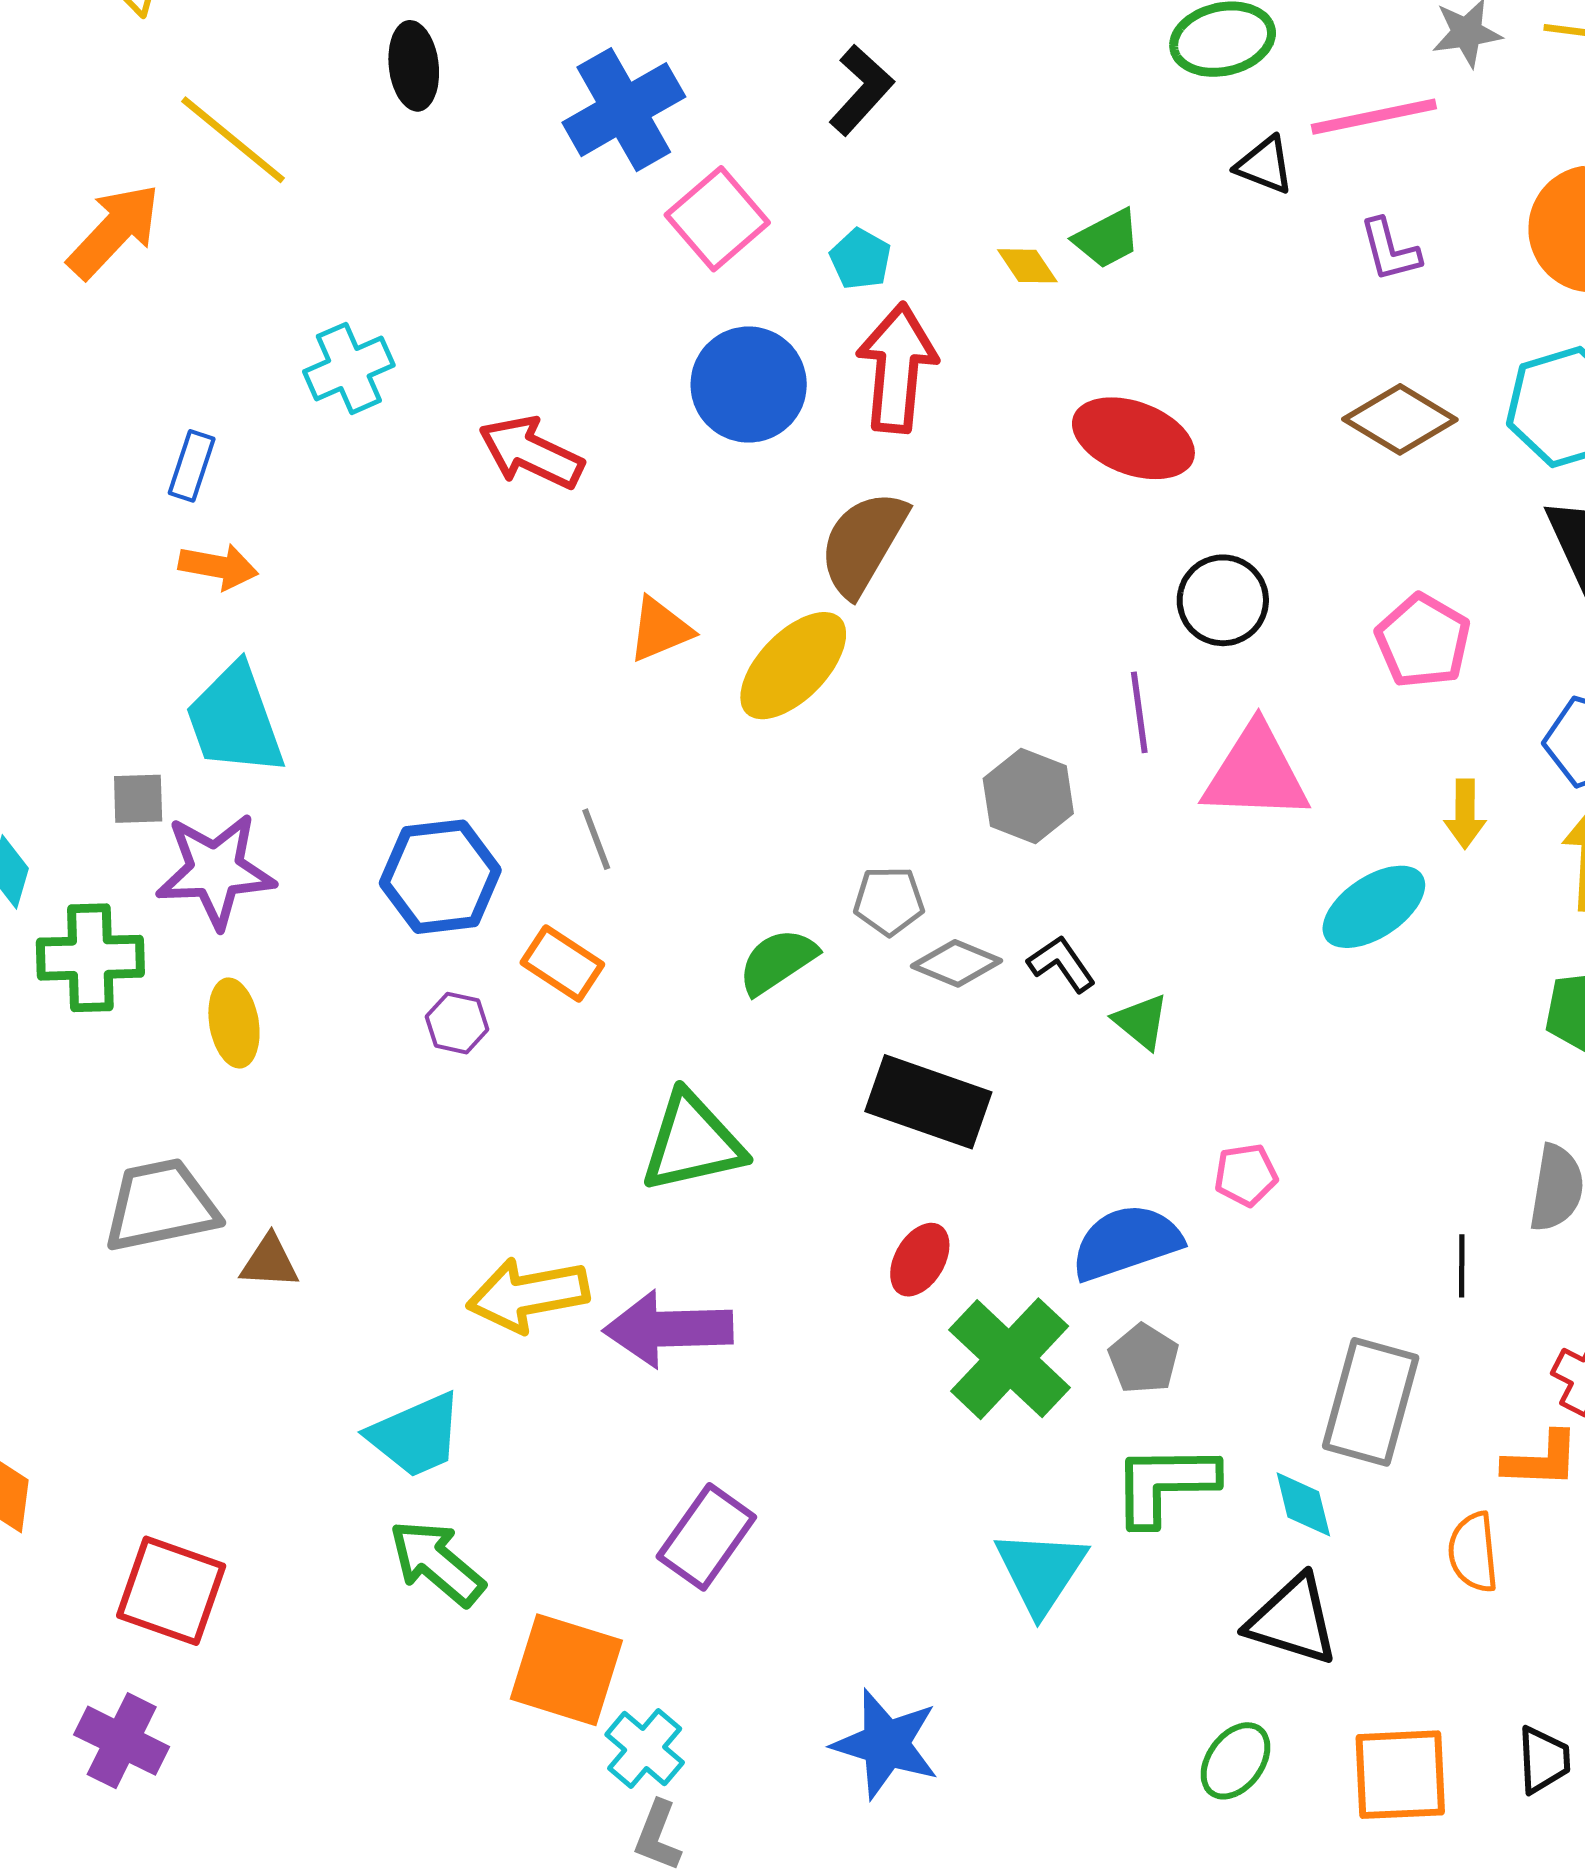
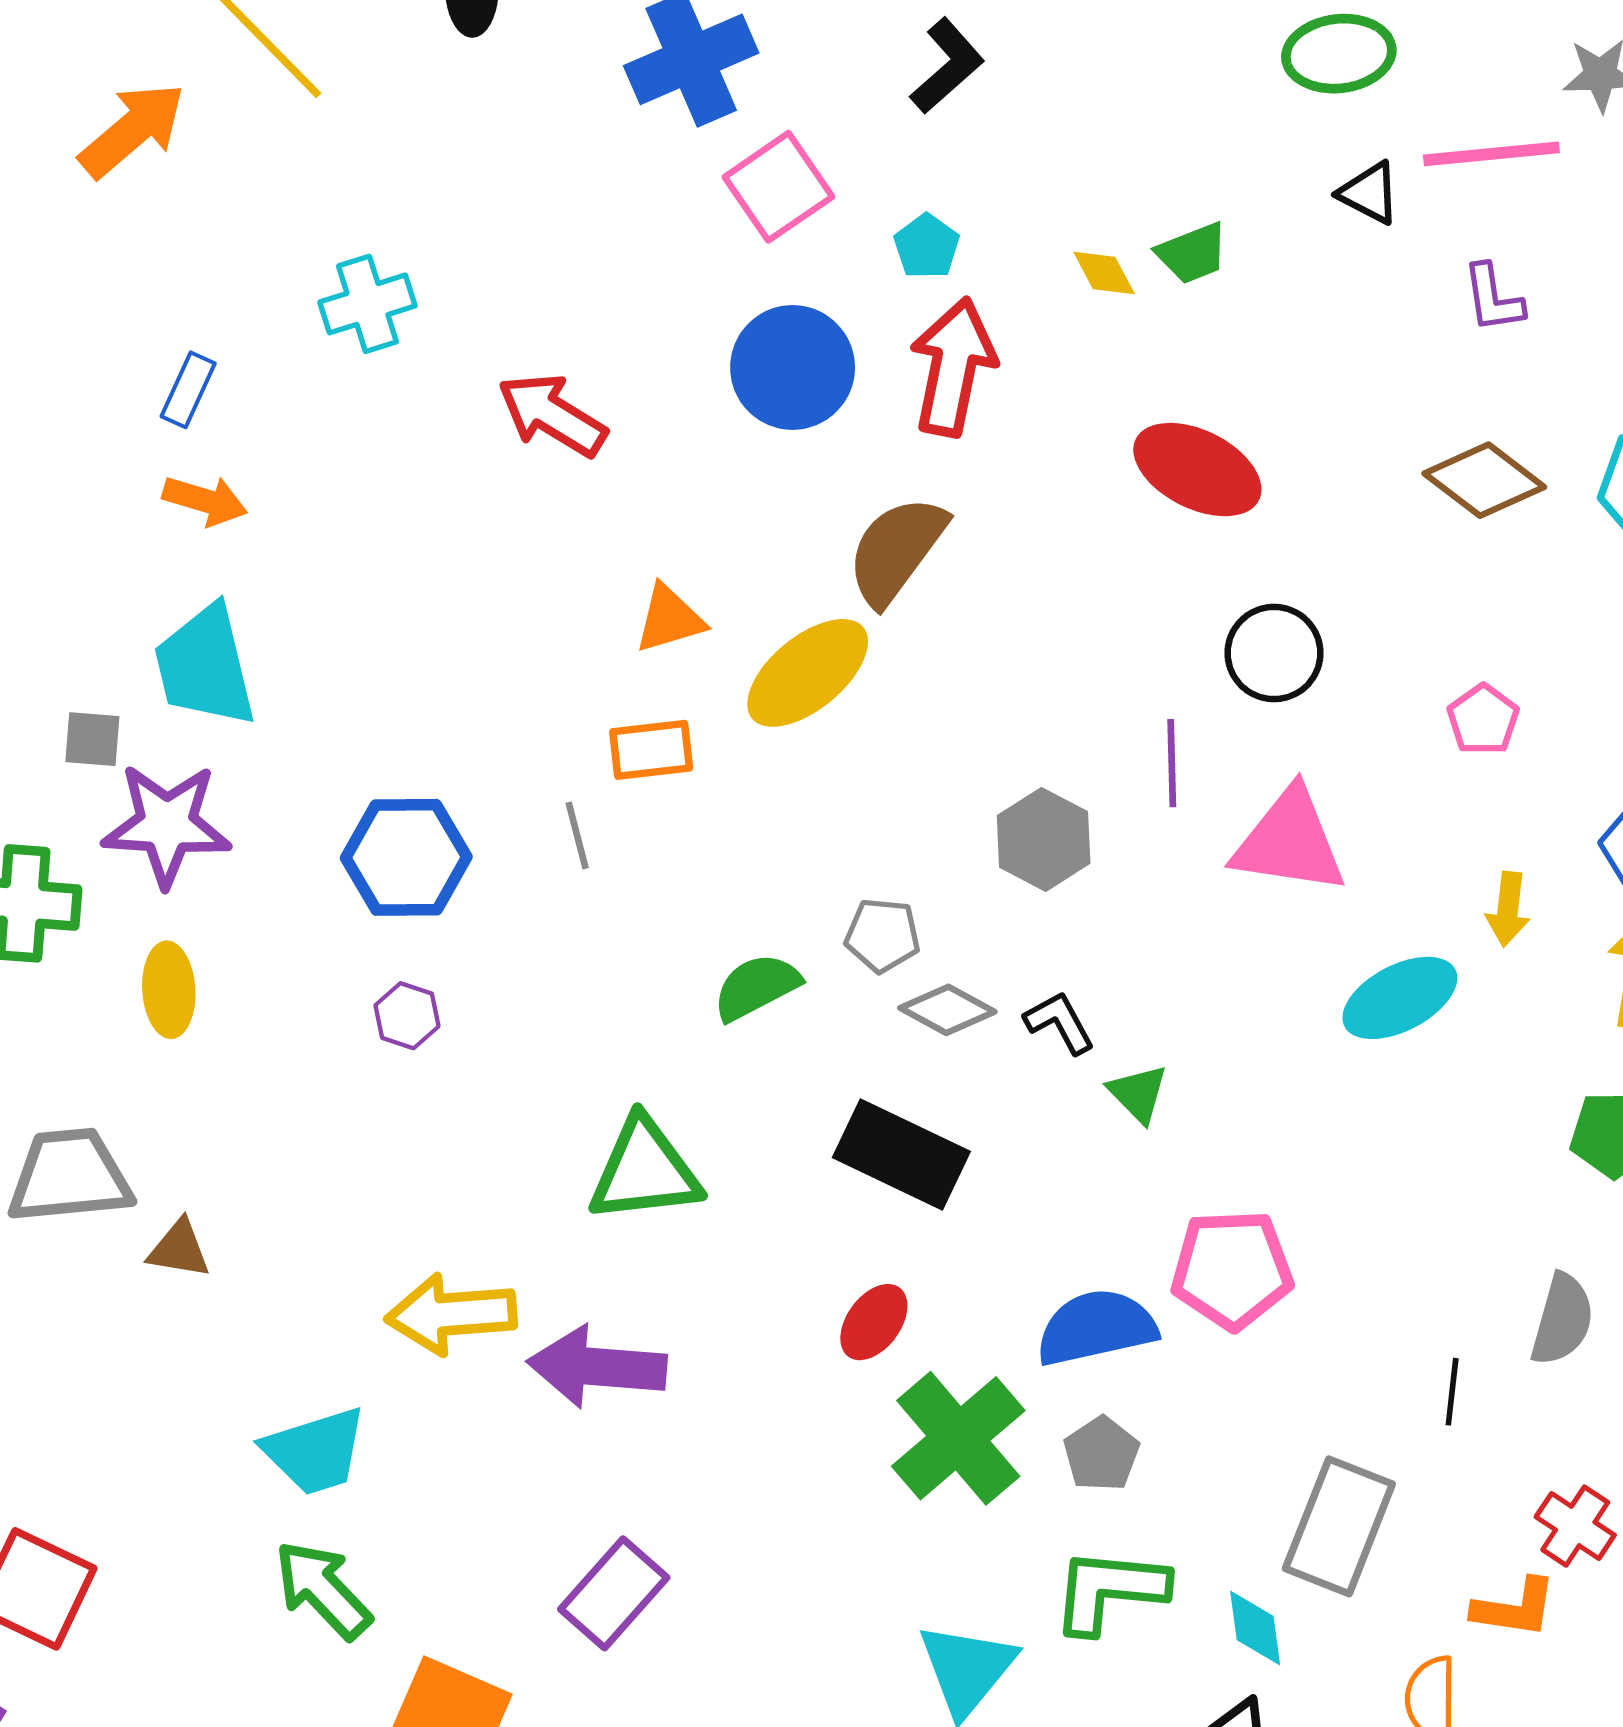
pink pentagon: (1423, 641) -> (1483, 720), size x0.7
orange rectangle: (562, 963) -> (651, 750), moved, turned -46
pink pentagon: (1246, 1175) -> (1232, 1269), size x1.8

